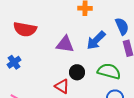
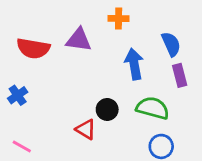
blue arrow: (96, 40) -> (134, 64), turned 125
purple triangle: (65, 44) -> (79, 40), moved

